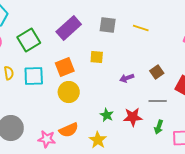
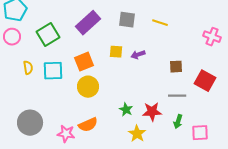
brown square: (157, 72) -> (176, 67), turned 32
purple arrow: (127, 78) -> (138, 55), moved
yellow star: (98, 140) -> (137, 134), moved

